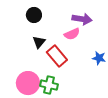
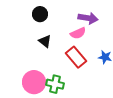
black triangle: (39, 42) -> (45, 41), turned -32
red rectangle: (57, 56) -> (76, 57), moved

